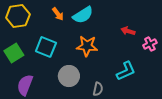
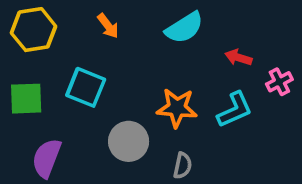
cyan semicircle: (83, 15) -> (184, 28), moved
orange star: (87, 46) -> (177, 108), moved
green square: (14, 53) -> (26, 99), turned 30
cyan L-shape: (126, 71) -> (235, 110), moved

